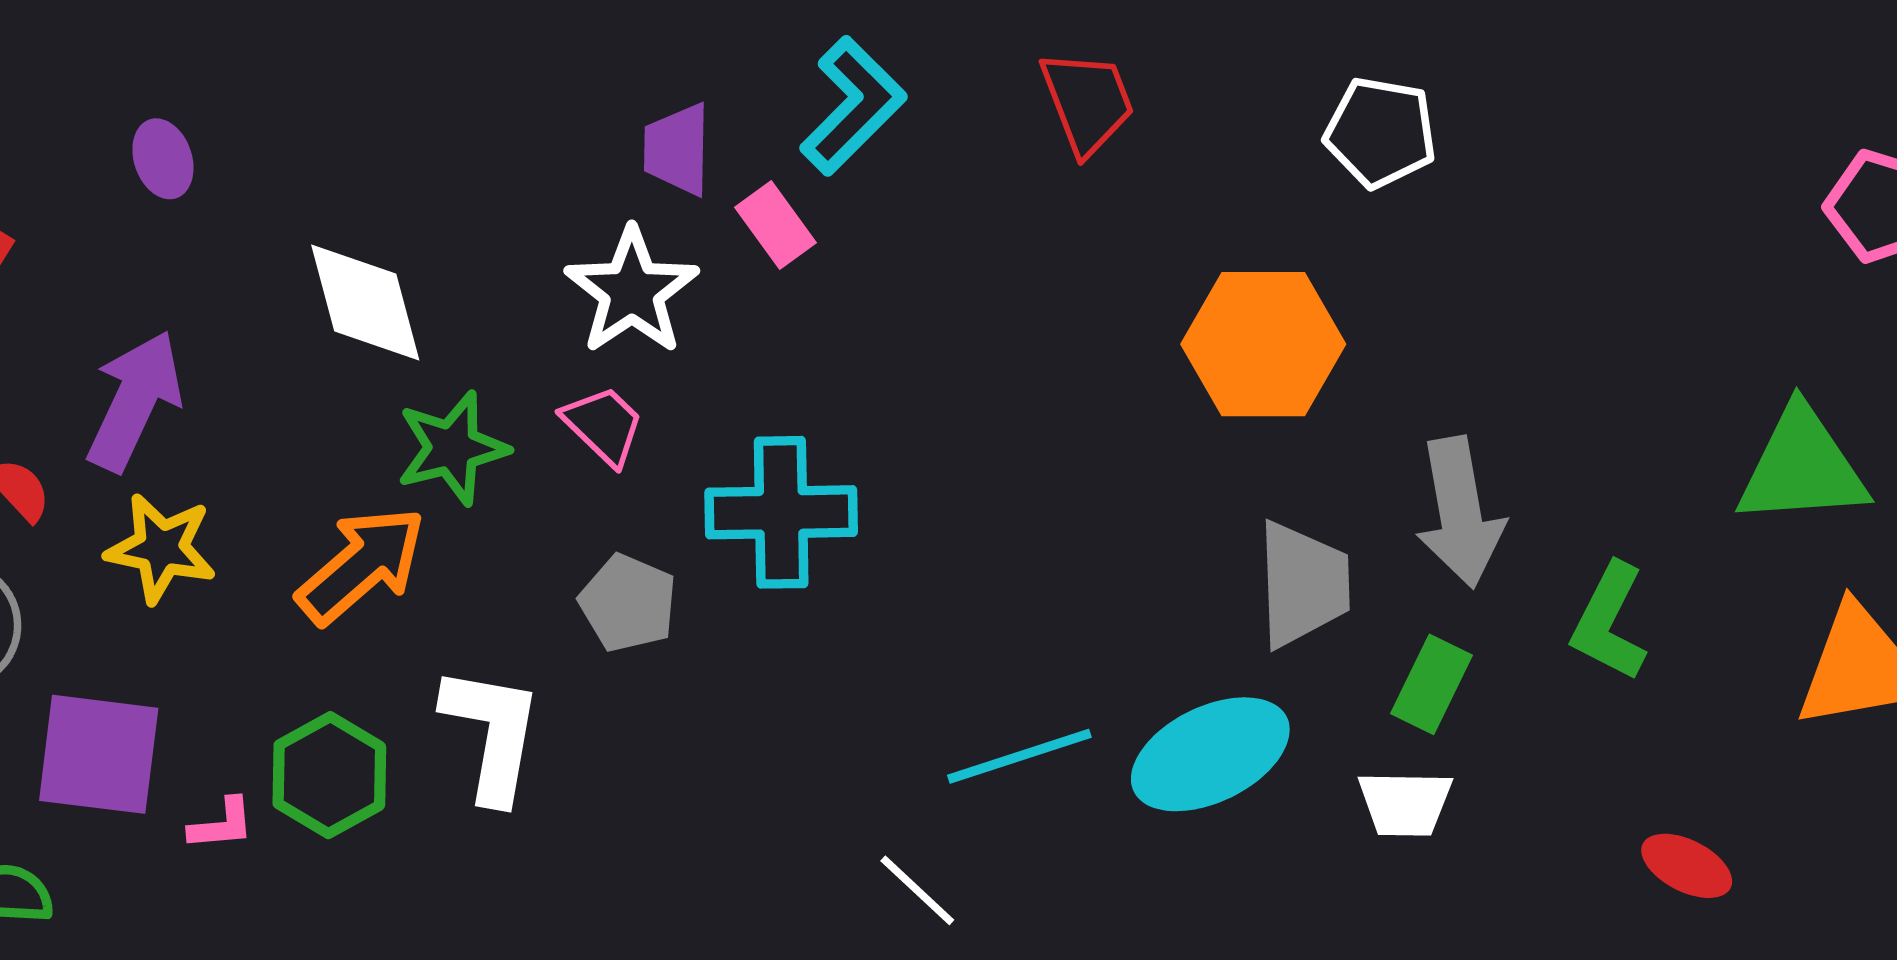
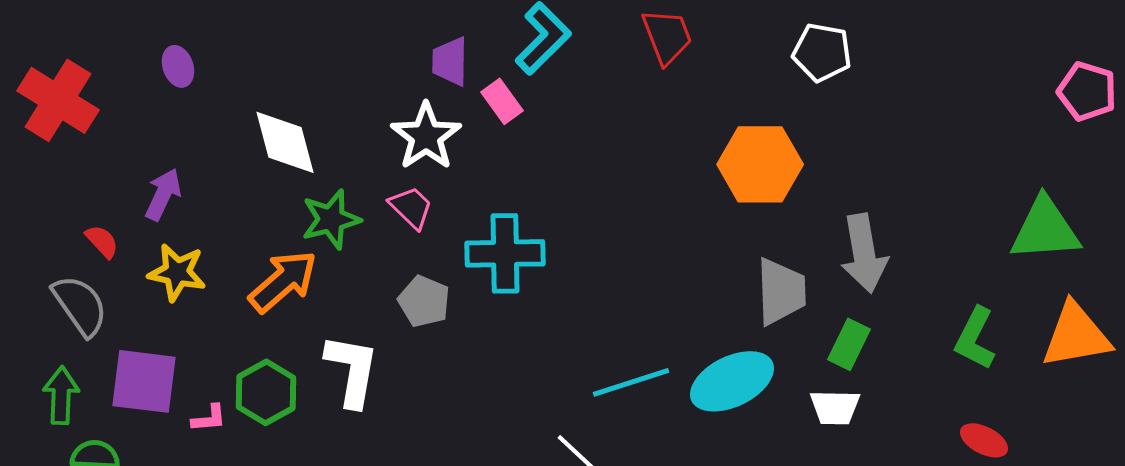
purple arrow: (135, 401) -> (163, 194), size x0.7
green L-shape: (1609, 622) -> (975, 338), moved

